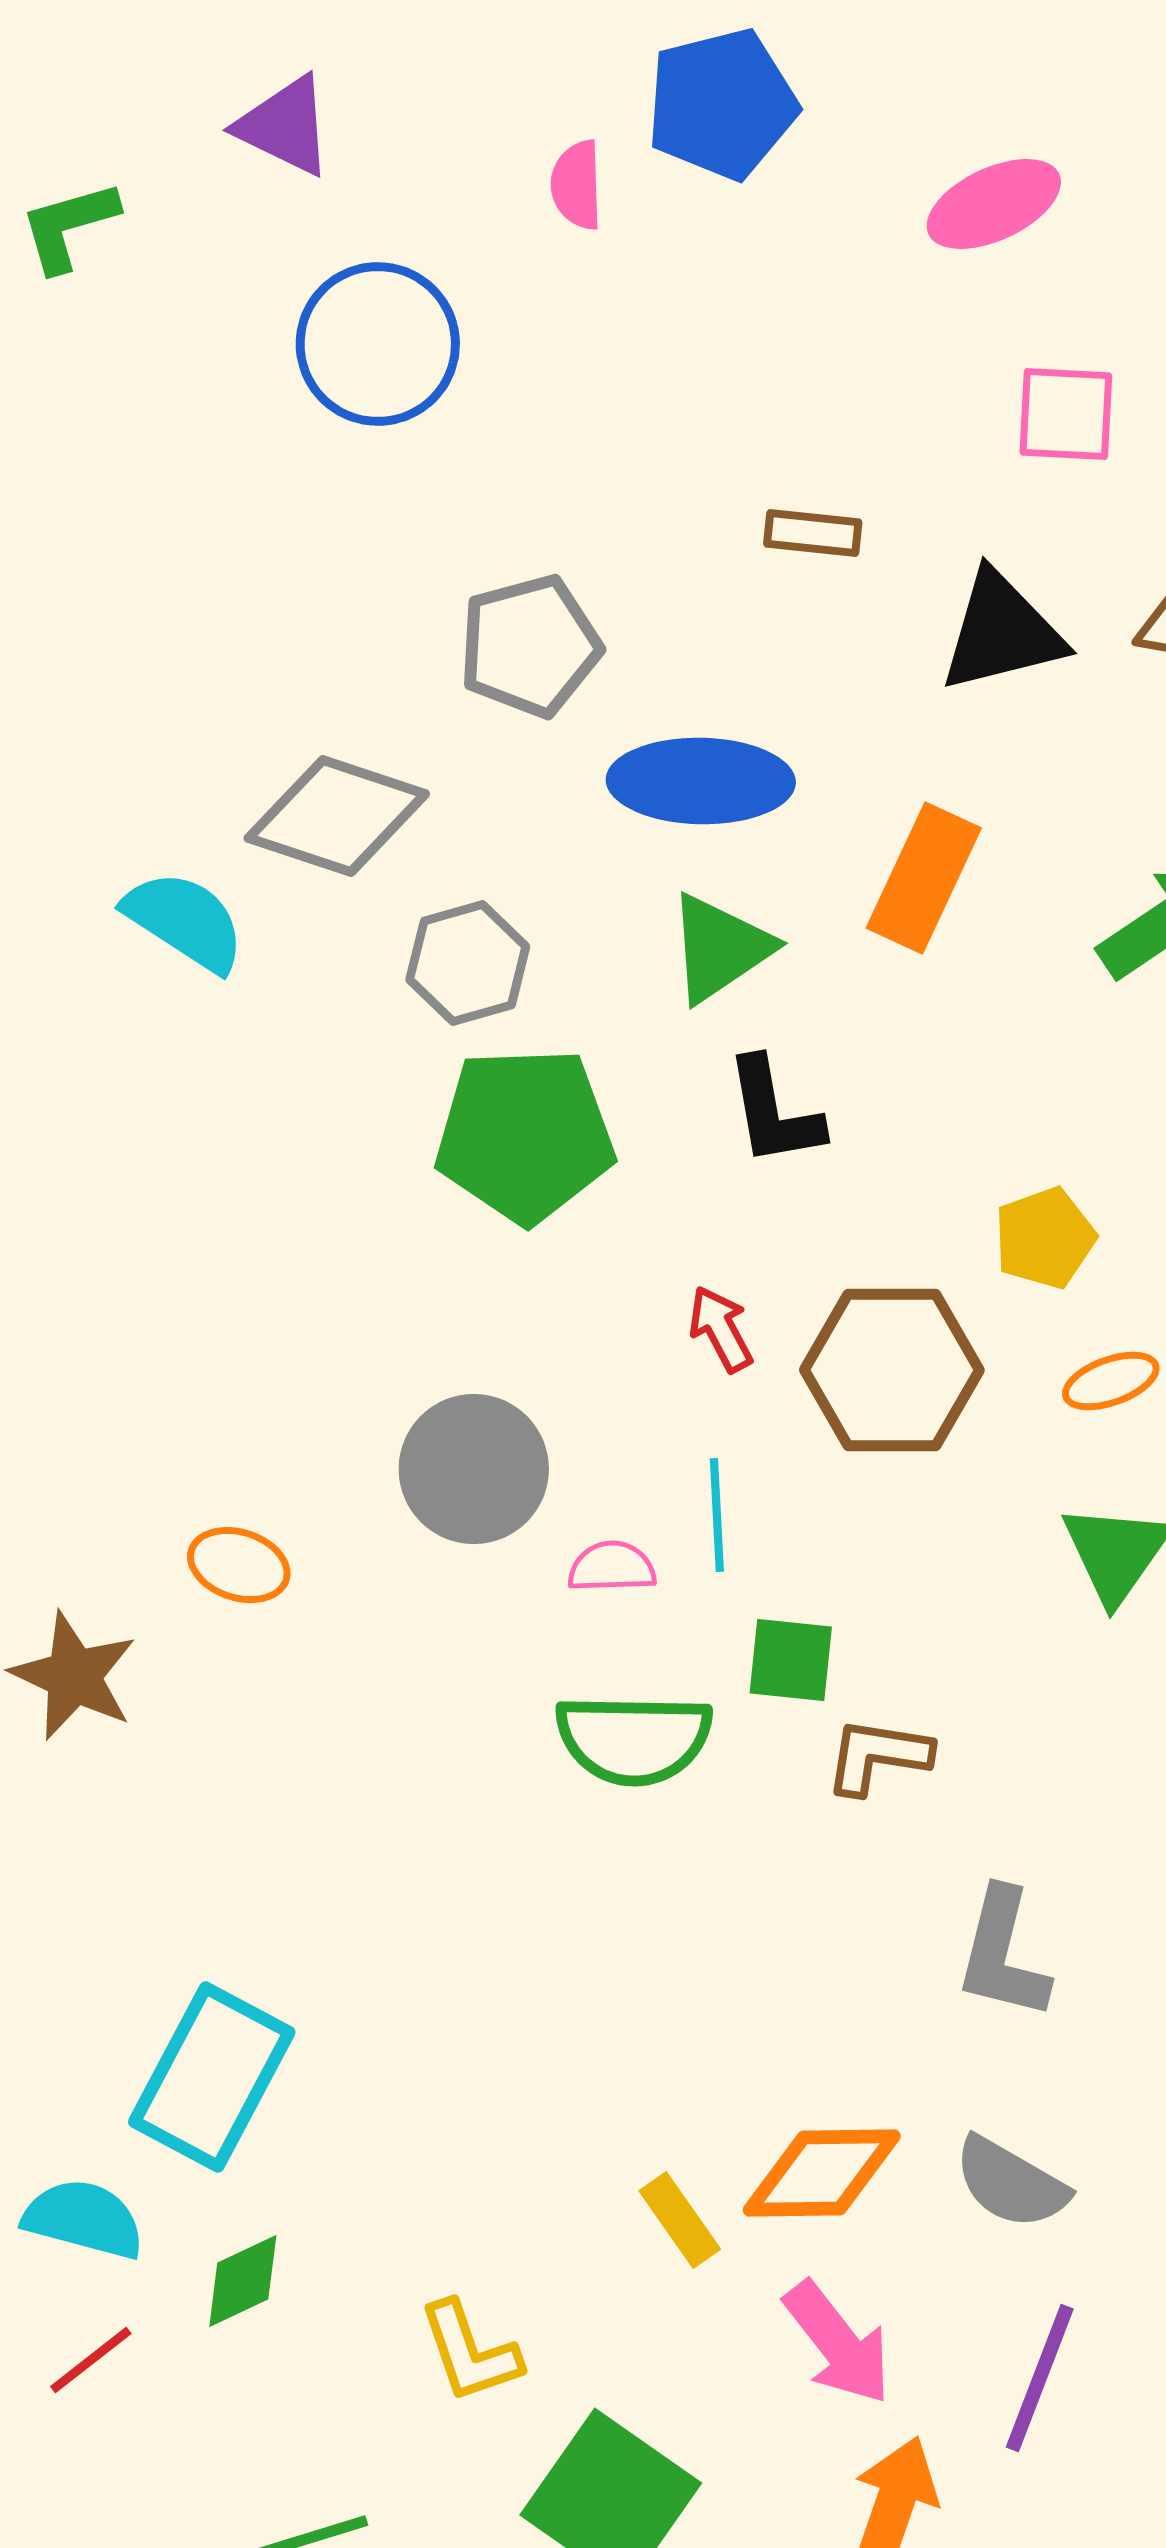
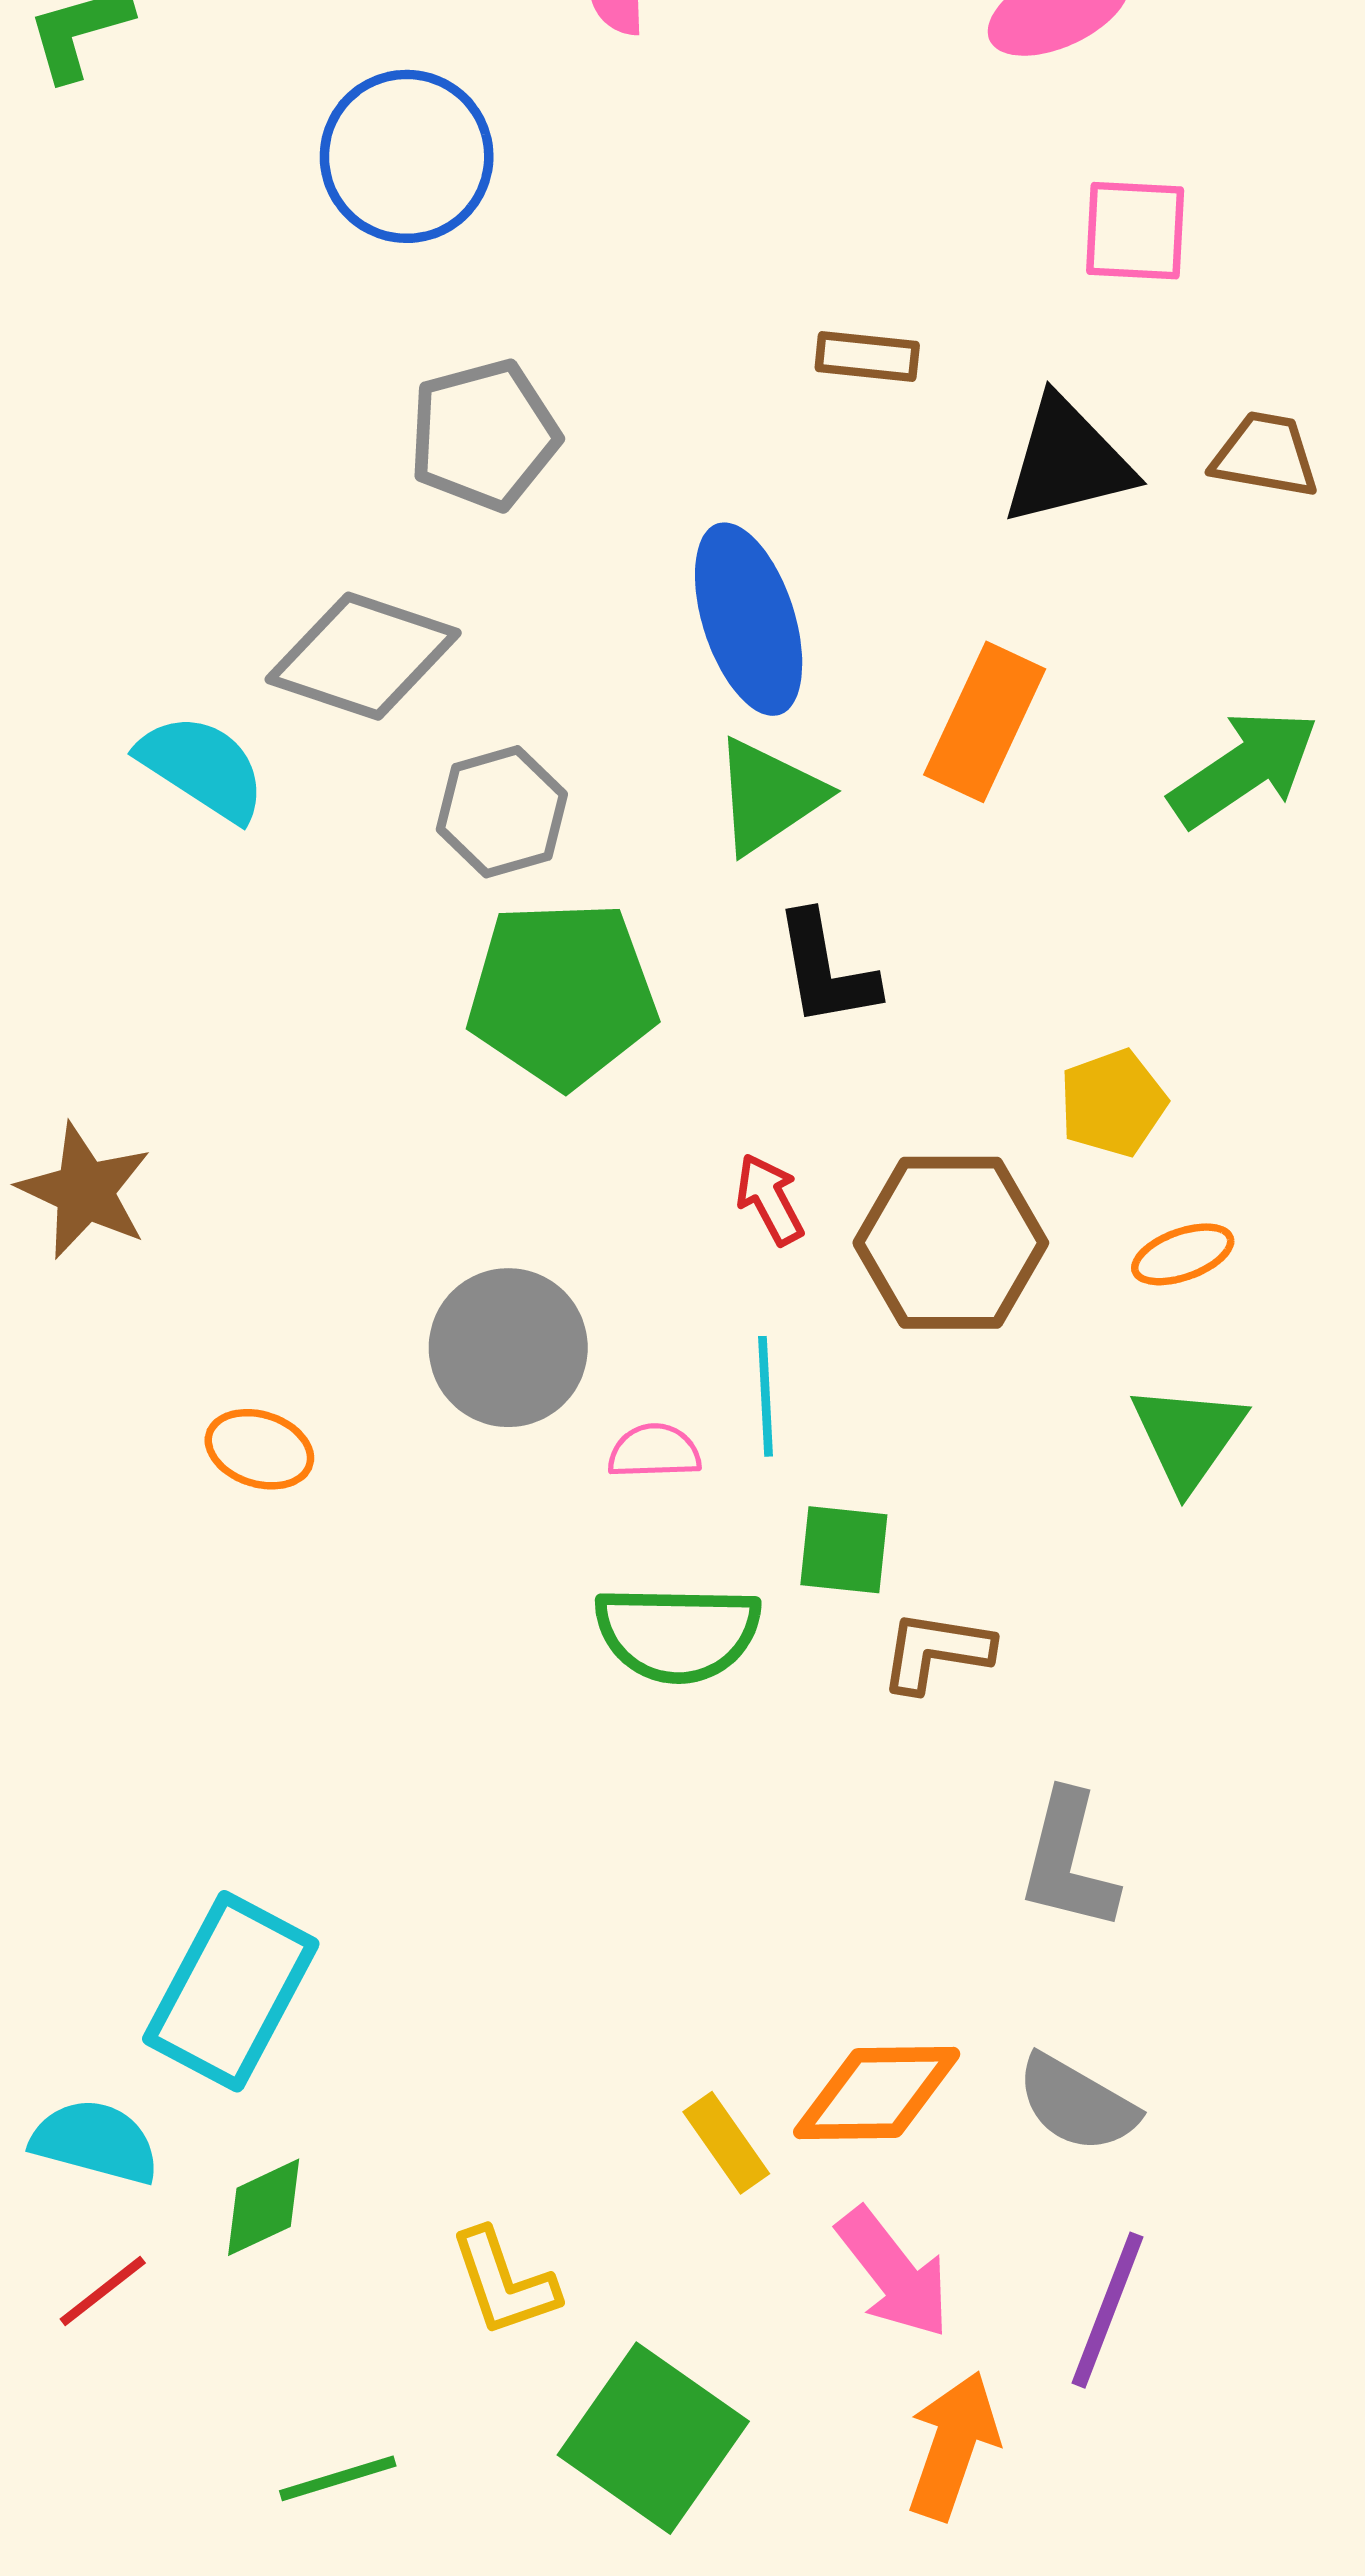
gray pentagon: (530, 646) -> (484, 435), moved
blue ellipse: (701, 781) -> (749, 619), turned 71
brown star: (74, 1676) -> (85, 1191), moved

